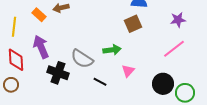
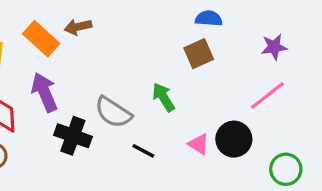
orange rectangle: (39, 15) -> (41, 39), size x1.5
green arrow: (112, 50) -> (163, 97), turned -114
pink triangle: (128, 71) -> (199, 144), moved, turned -40
black circle: (163, 84) -> (234, 139), moved

